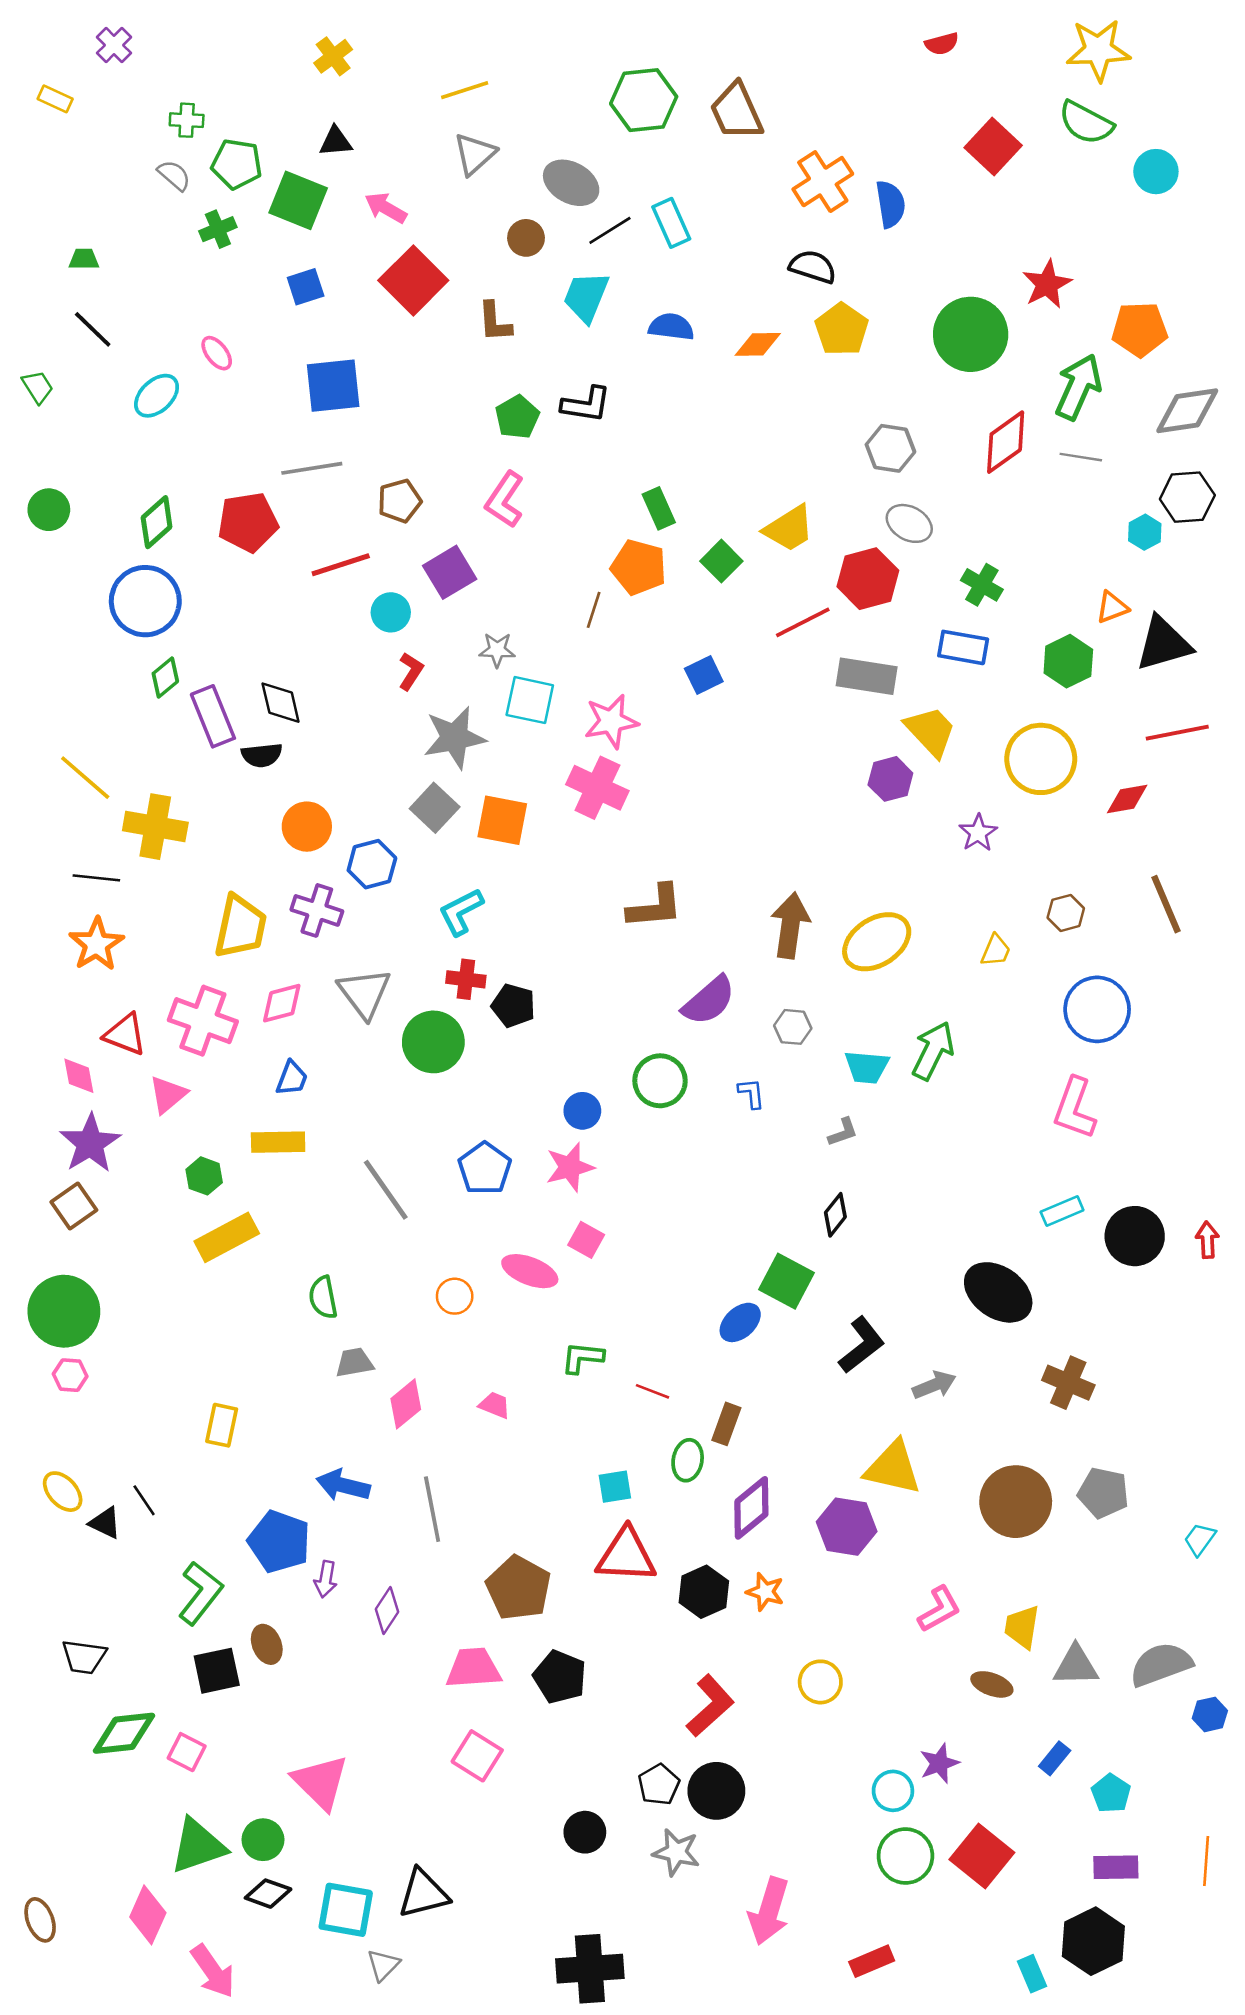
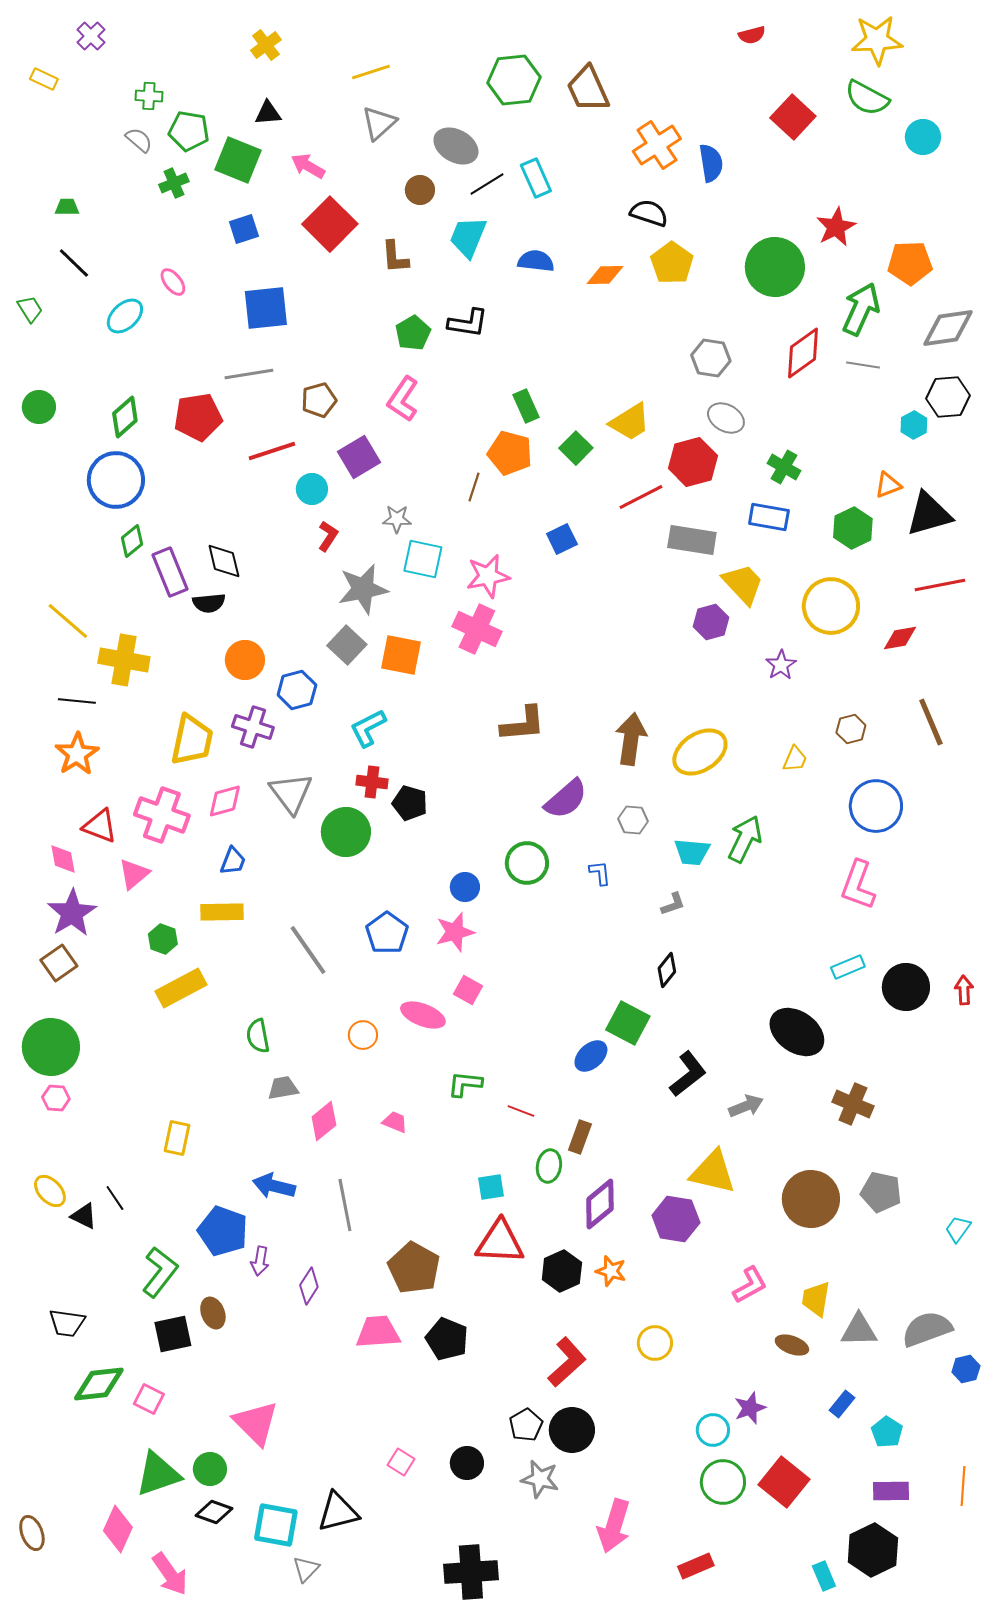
pink square: (477, 1756) -> (401, 1462), moved, size x0.7

